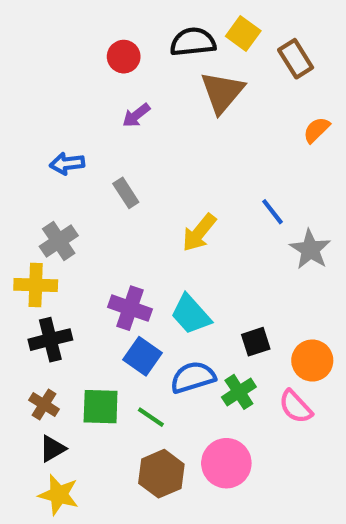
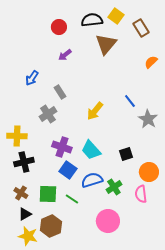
blue arrow: (67, 163) -> (32, 78), turned -49
gray cross: (59, 241) -> (48, 114), moved
black square: (256, 342) -> (126, 154), moved
pink semicircle: (296, 407) -> (141, 194), turned 36
brown hexagon: (161, 474) -> (51, 226), moved

